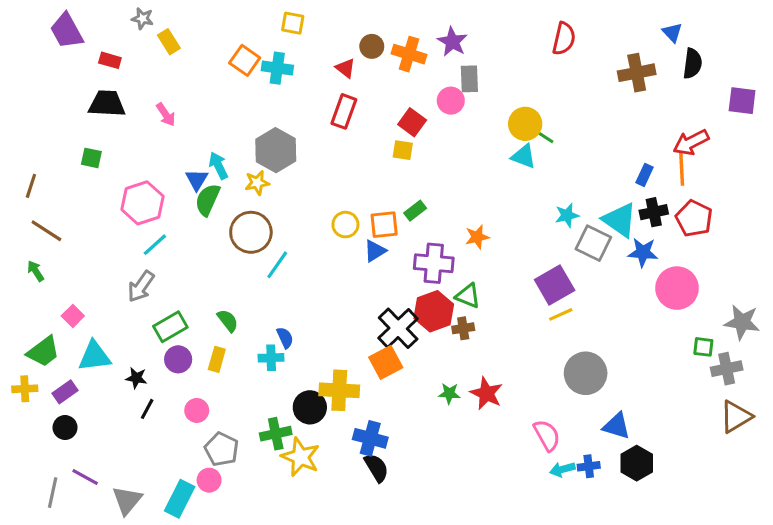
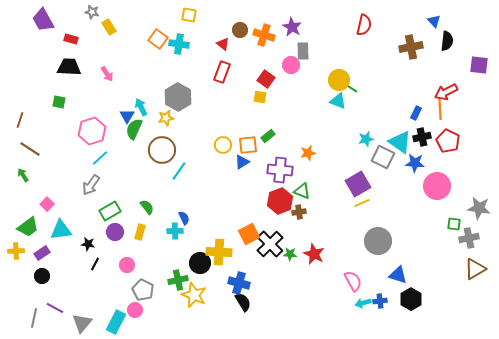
black cross: (398, 328) -> (270, 244), moved

